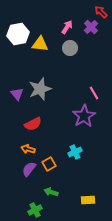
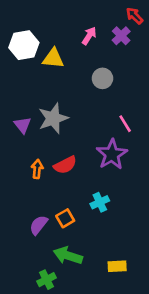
gray circle: (70, 48) -> (102, 78), moved
red semicircle: (33, 124) -> (65, 165), moved
orange arrow: (28, 149) -> (37, 169), moved, turned 80
green arrow: (51, 192) -> (68, 256), size x1.5

